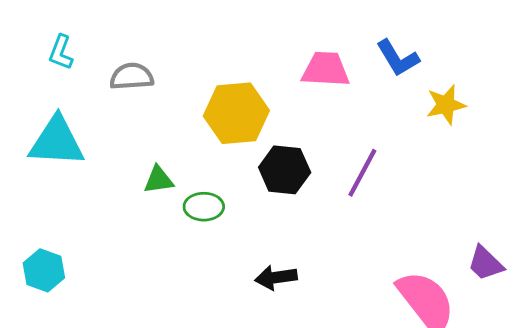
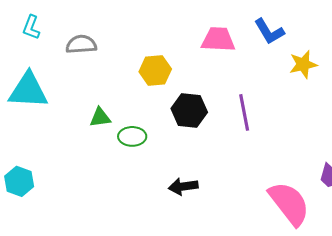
yellow hexagon: (236, 113) -> (155, 70), size x0.7
purple line: (362, 173) -> (244, 112), turned -39

